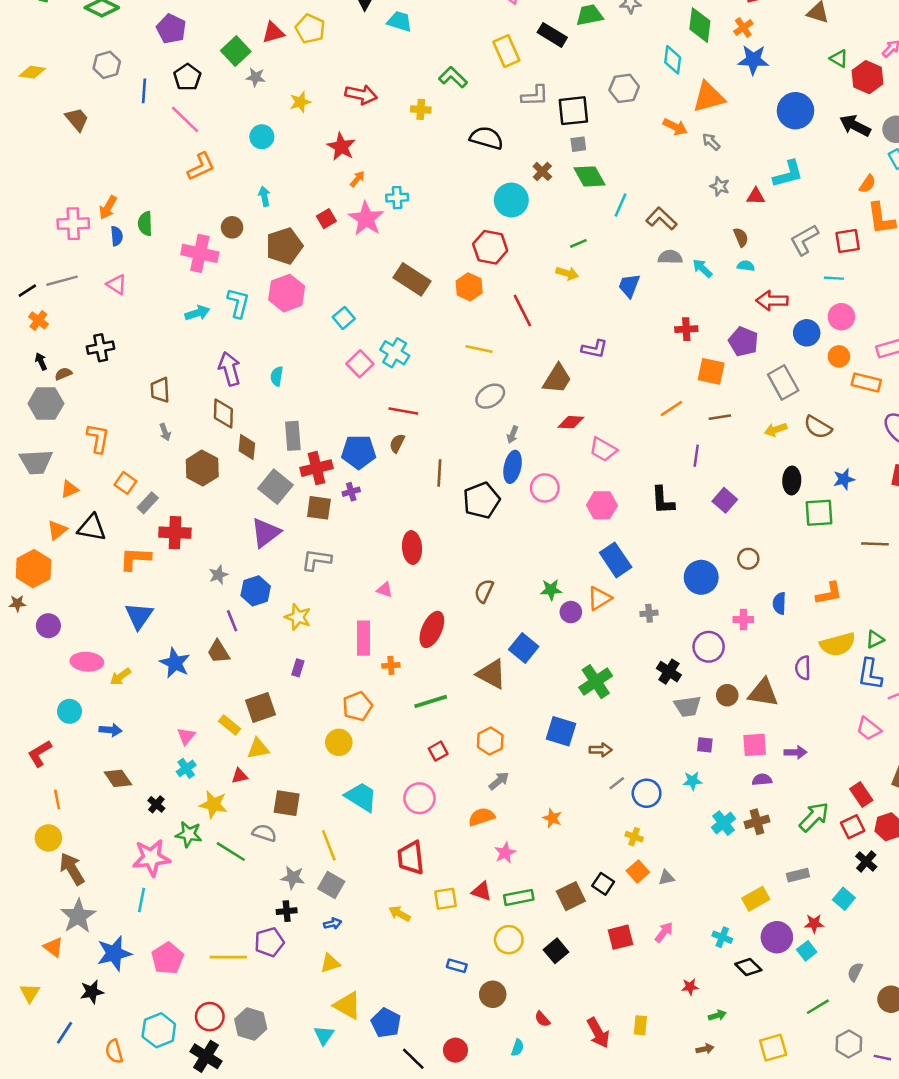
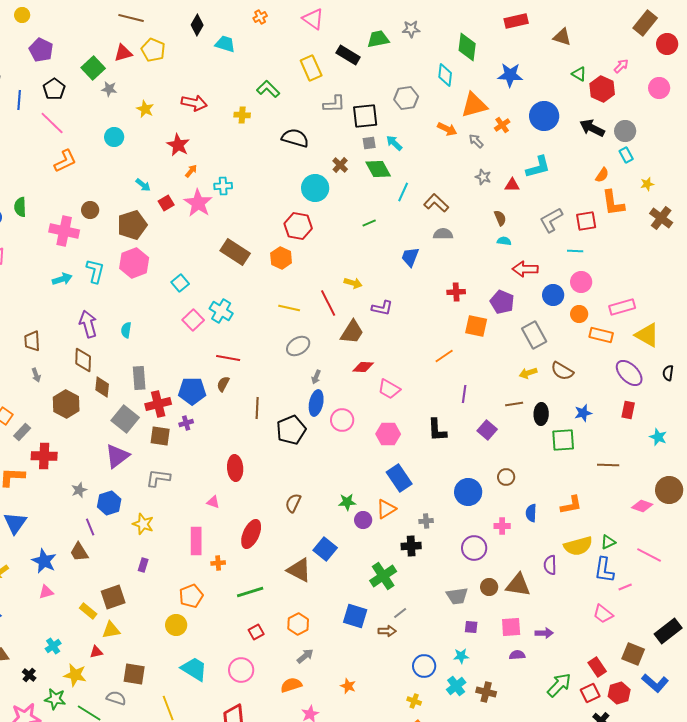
orange cross: (743, 28) -> (502, 125), moved
yellow star: (300, 102) -> (145, 109), turned -30
cyan arrow: (264, 196) -> (143, 185), moved, turned 140
cyan arrow: (702, 268) -> (394, 143), moved
yellow arrow: (567, 273) -> (353, 283), moved
red line: (522, 310) -> (328, 303), moved
brown line: (720, 417) -> (514, 404), moved
black cross: (669, 672) -> (411, 546), moved, turned -36
pink triangle: (186, 736) -> (46, 592), moved, turned 35
gray line: (617, 783) -> (400, 613), moved
brown cross: (757, 822) -> (486, 692), moved, turned 30
cyan cross: (724, 823) -> (456, 686), moved

